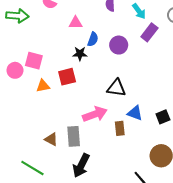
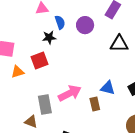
blue semicircle: (93, 39) -> (60, 22), turned -32
black triangle: (116, 88) -> (119, 44), moved
gray rectangle: (74, 136) -> (45, 104), moved

